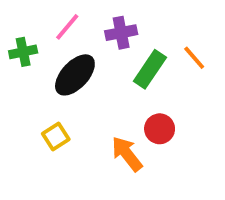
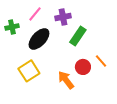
orange line: (194, 58) -> (101, 61), moved
yellow square: (56, 136) -> (29, 71), size x1.5

